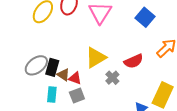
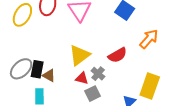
red triangle: (75, 78) -> (82, 78), moved
gray square: (77, 96) -> (93, 94), moved

